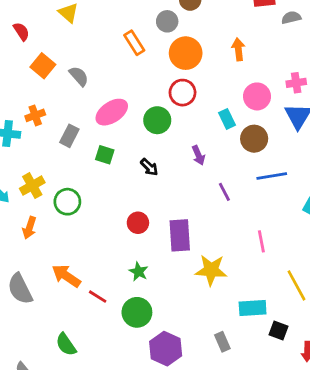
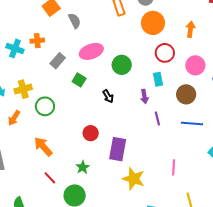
red circle: (183, 93) -> (165, 53), moved
cyan rectangle: (227, 119) -> (158, 79), moved
purple line: (224, 192) -> (157, 119), moved
orange arrow: (66, 276) -> (43, 147), moved

